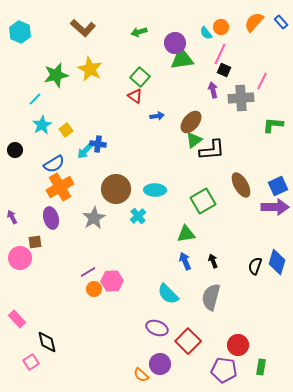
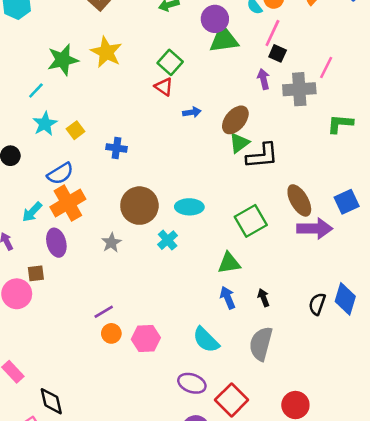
cyan arrow: (85, 151) -> (32, 212), moved
purple arrow: (275, 207) -> (315, 229), moved
gray star: (94, 218) -> (111, 243), size x0.7
pink hexagon: (112, 281) -> (146, 339), moved

